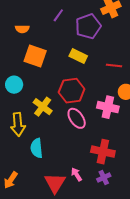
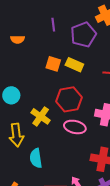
purple line: (58, 15) -> (53, 25), turned -40
orange square: (35, 56) -> (53, 64), moved, size x0.7
pink ellipse: (77, 118) -> (75, 127), turned -40

